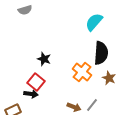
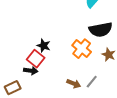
black semicircle: (101, 53) -> (101, 30), turned 75
black star: (44, 59) -> (44, 46), moved

